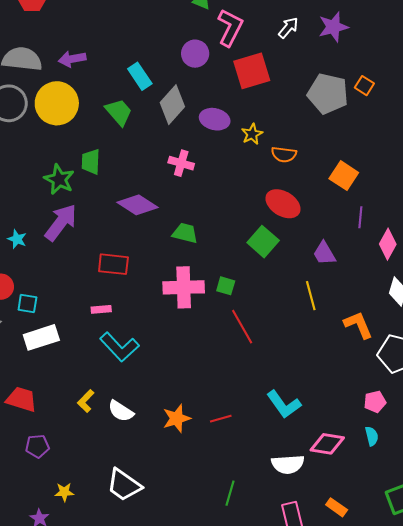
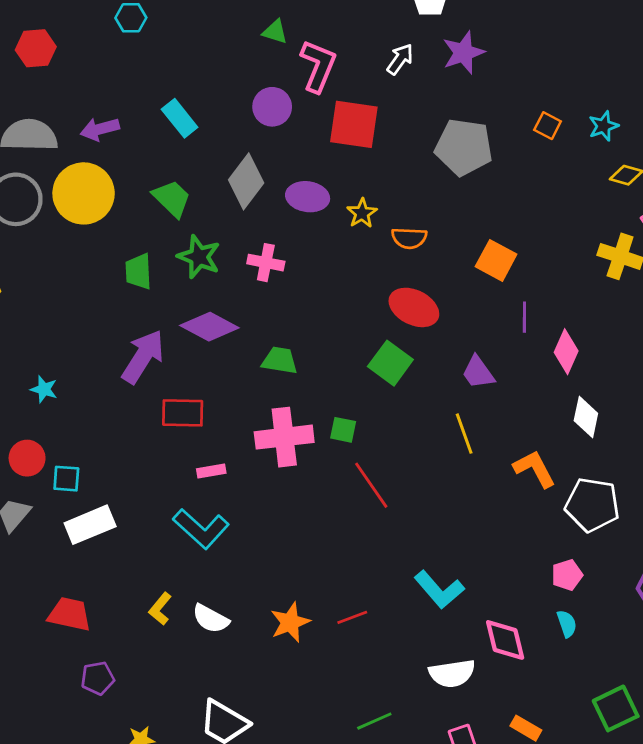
red square: (252, 71) -> (354, 124), turned 30
cyan rectangle: (140, 76) -> (180, 118), moved
orange square: (364, 86) -> (548, 126), moved
green star: (59, 179) -> (199, 257), moved
purple arrow: (61, 222) -> (143, 357), moved
pink rectangle: (101, 309) -> (211, 471), moved
pink diamond: (327, 444) -> (505, 640), turned 72
green line: (230, 493) -> (374, 721), turned 55

